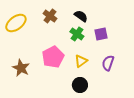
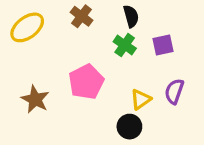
black semicircle: (81, 16) -> (131, 16), turned 40
yellow triangle: (81, 61) -> (141, 99), moved

